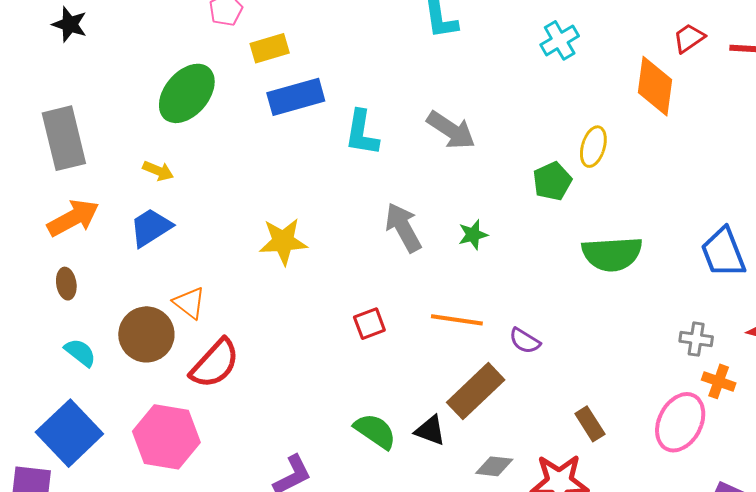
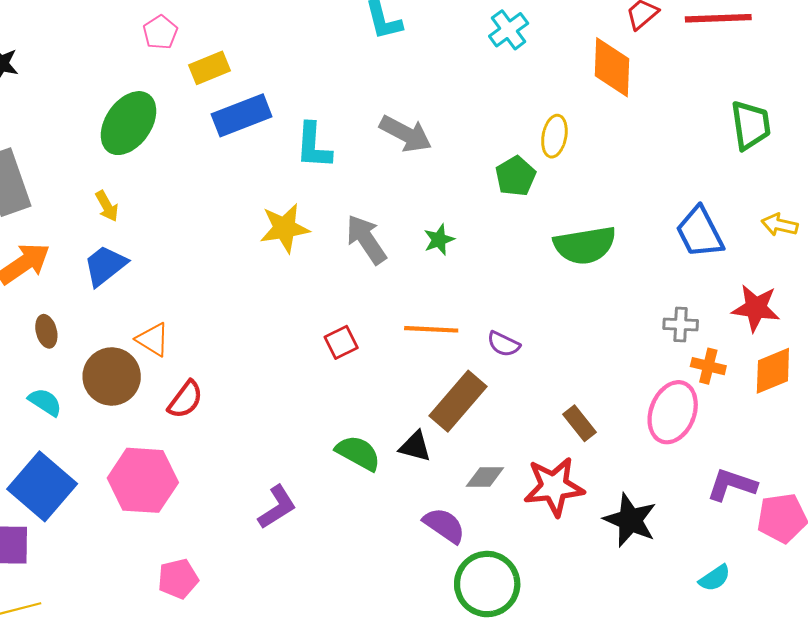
yellow arrow: (158, 171) -> (107, 206), turned 44
yellow star: (283, 241) -> (285, 228), moved
brown ellipse: (66, 284) -> (46, 331), moved
red semicircle: (215, 364) -> (185, 400), size x0.7

